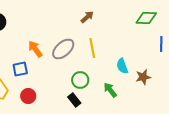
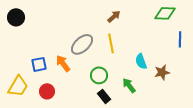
brown arrow: (87, 17) -> (114, 16), moved
orange arrow: (35, 49) -> (63, 63), moved
black rectangle: (74, 100) -> (104, 96), moved

